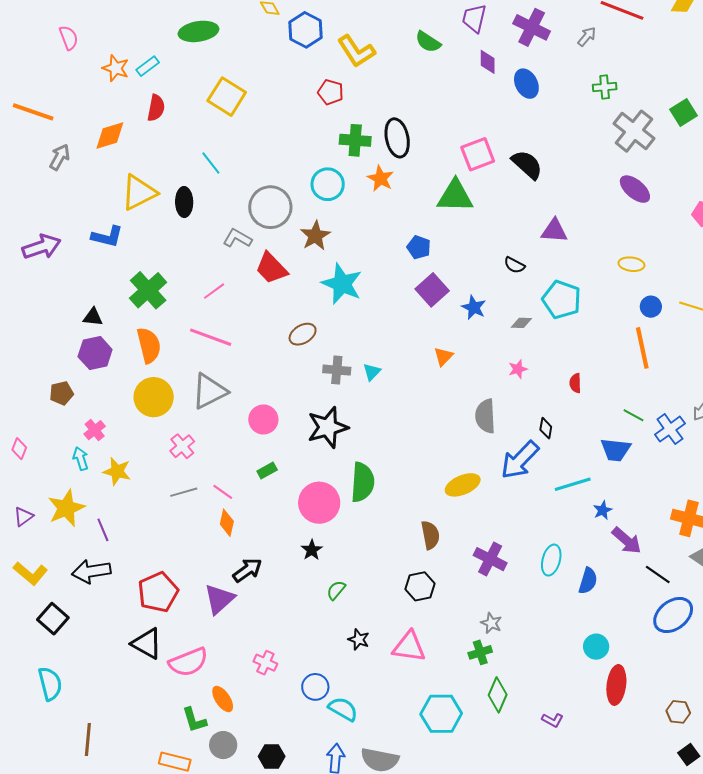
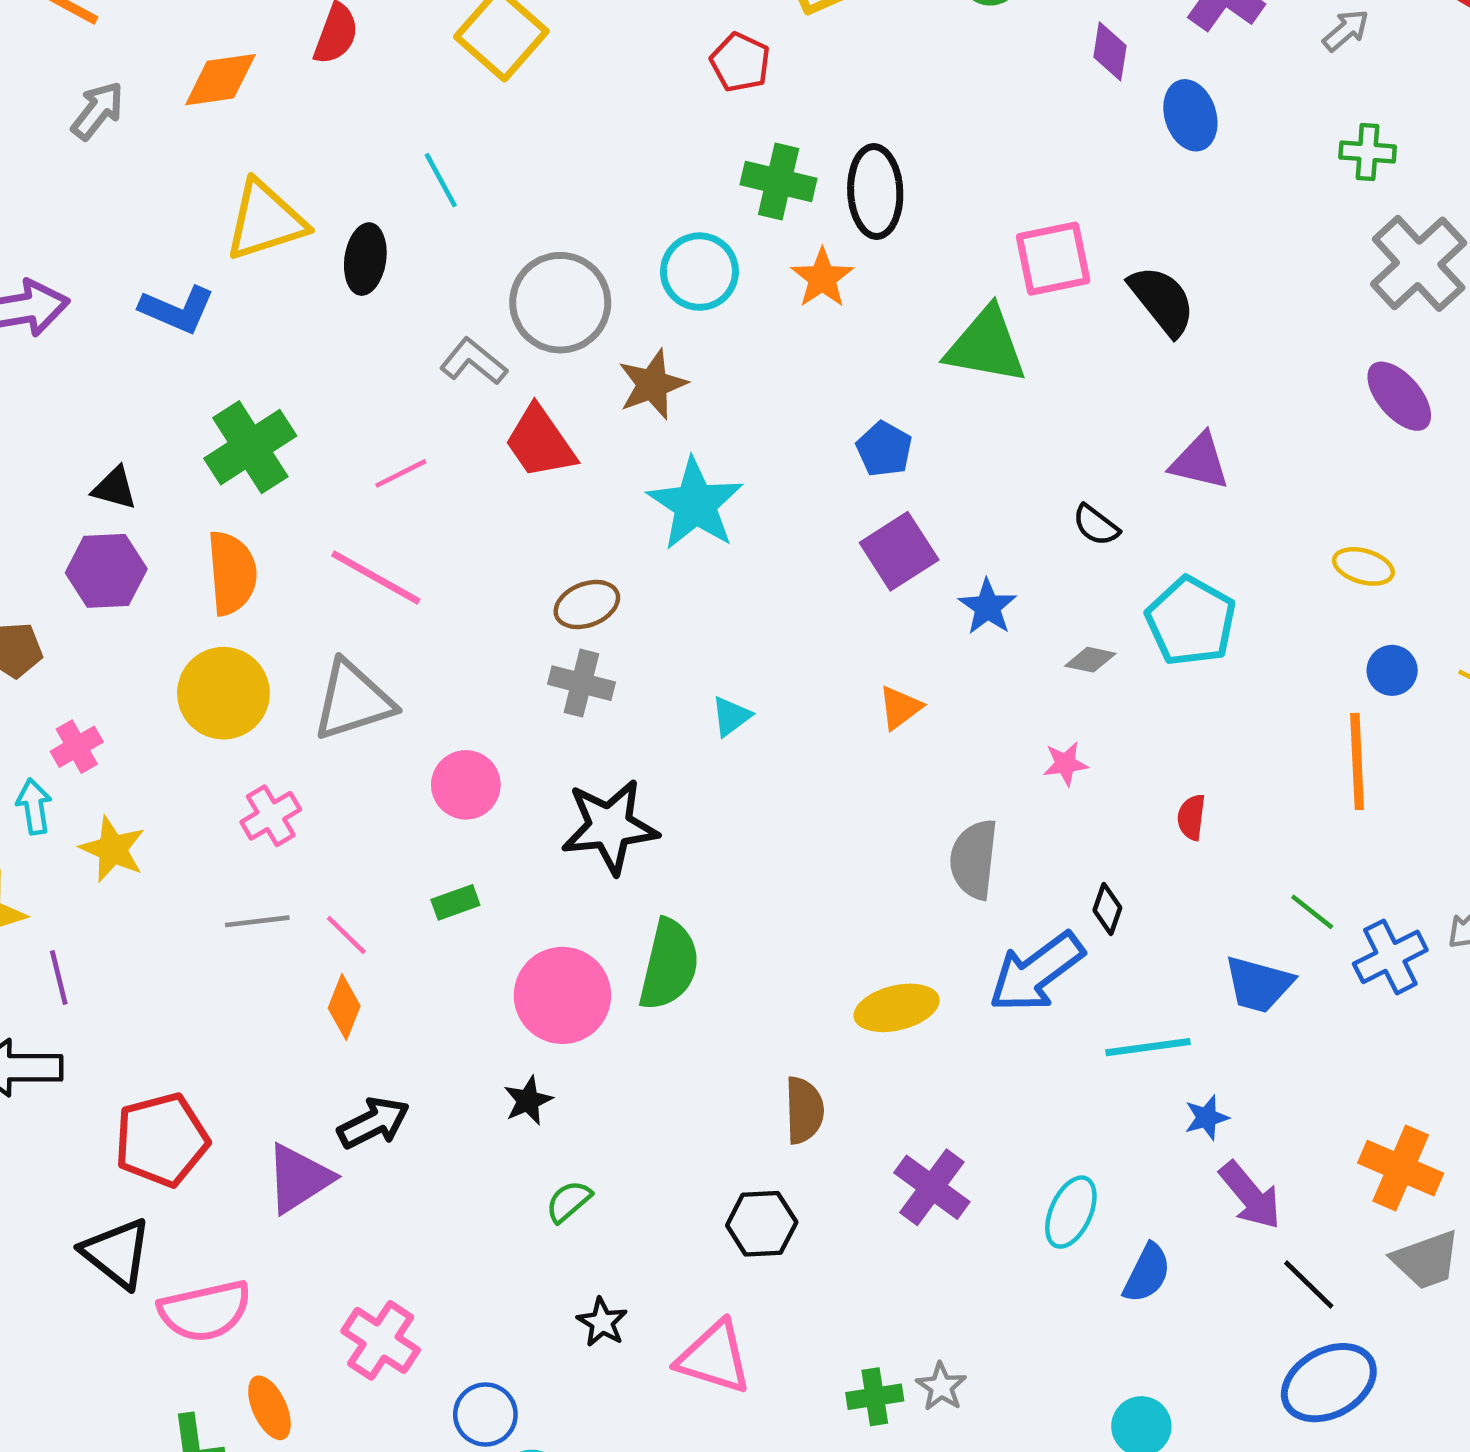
gray cross: (337, 370) -> (581, 683), moved
gray star: (491, 623) -> (941, 1387), moved
pink cross: (265, 663) -> (381, 1340), size x1.4

